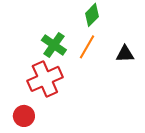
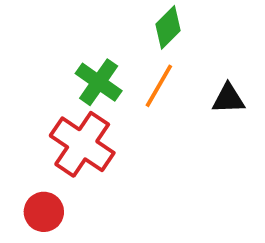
red cross: (45, 79) -> (82, 144), turned -32

